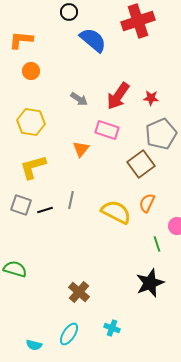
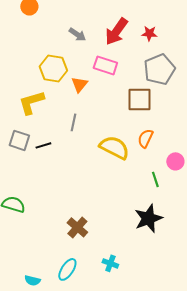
yellow hexagon: (31, 122) -> (53, 68), moved
brown square: (141, 164) -> (139, 99), turned 36
gray line: (71, 200) -> (73, 122), moved

